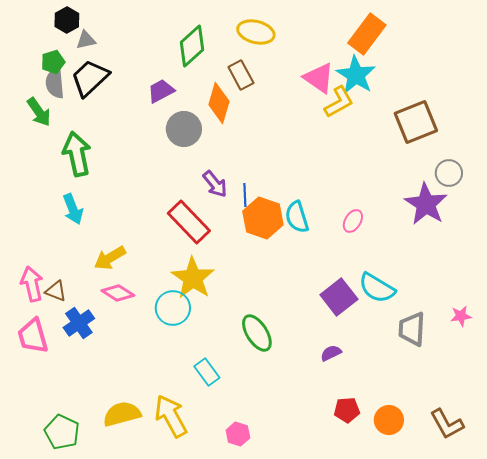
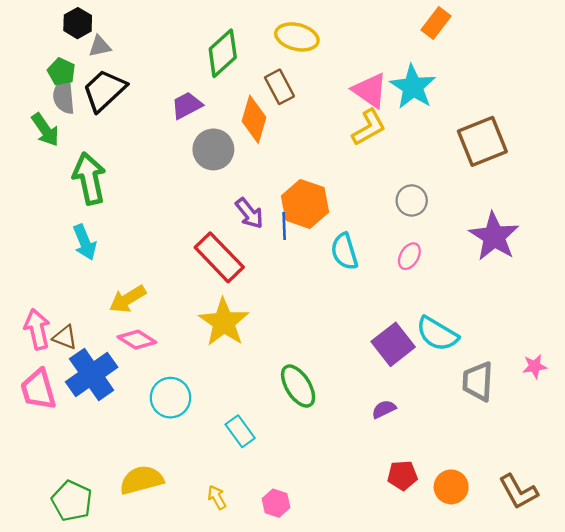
orange rectangle: (367, 34) -> (436, 23), moved, size x0.7
green pentagon: (53, 62) -> (61, 72), turned -30
yellow L-shape: (339, 102) -> (369, 127), moved
gray circle: (449, 173) -> (412, 200), moved
orange hexagon: (263, 218) -> (305, 204), moved
cyan circle: (173, 308) -> (170, 398), moved
blue cross: (79, 323) -> (92, 374), size x1.4
yellow arrow: (171, 416) -> (217, 497), moved, size x0.5

